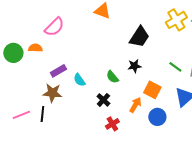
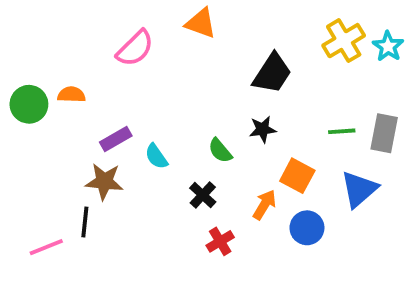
pink semicircle: (54, 27) -> (135, 48), moved
green line: (175, 67) -> (342, 131), turned -40
pink line: (21, 115) -> (46, 247), moved

